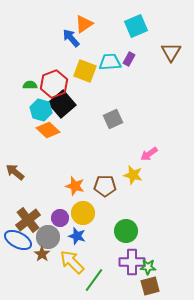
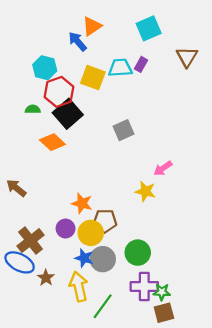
green semicircle: (30, 85) -> (33, 109), moved
cyan hexagon: (41, 110) -> (45, 68), moved
brown pentagon: (105, 186) -> (105, 221), moved
purple circle: (60, 218) -> (66, 229), moved
gray circle: (48, 237) -> (103, 259), moved
yellow arrow: (72, 262) -> (79, 286), turned 32

